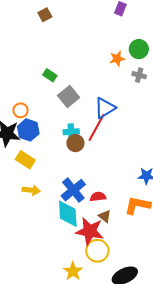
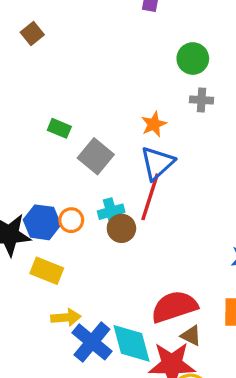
orange star: (117, 59) -> (154, 124), moved
orange circle: (21, 110) -> (71, 220), moved
blue cross: (73, 190) -> (92, 342), moved
red semicircle: (98, 197) -> (174, 307), size x1.8

